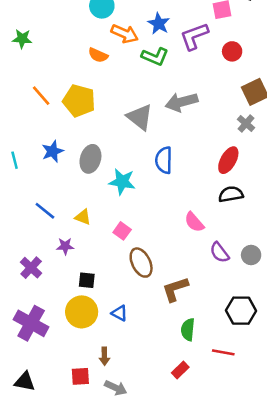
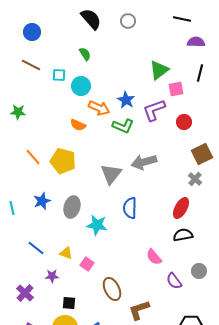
gray triangle: (140, 117) -> (111, 174), turned 30
pink square: (122, 231) -> (87, 264), moved
gray circle: (251, 255) -> (199, 271), moved

